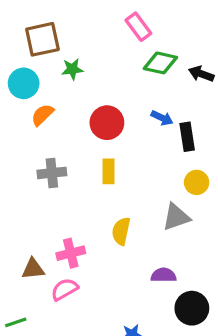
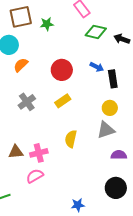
green star: (72, 69) -> (47, 24), moved
yellow rectangle: (108, 171) -> (63, 101), turned 56
gray cross: (52, 173) -> (27, 102), turned -30
yellow circle: (197, 182) -> (110, 108), moved
brown triangle: (33, 269) -> (16, 152), moved
purple semicircle: (164, 275) -> (119, 155), moved

